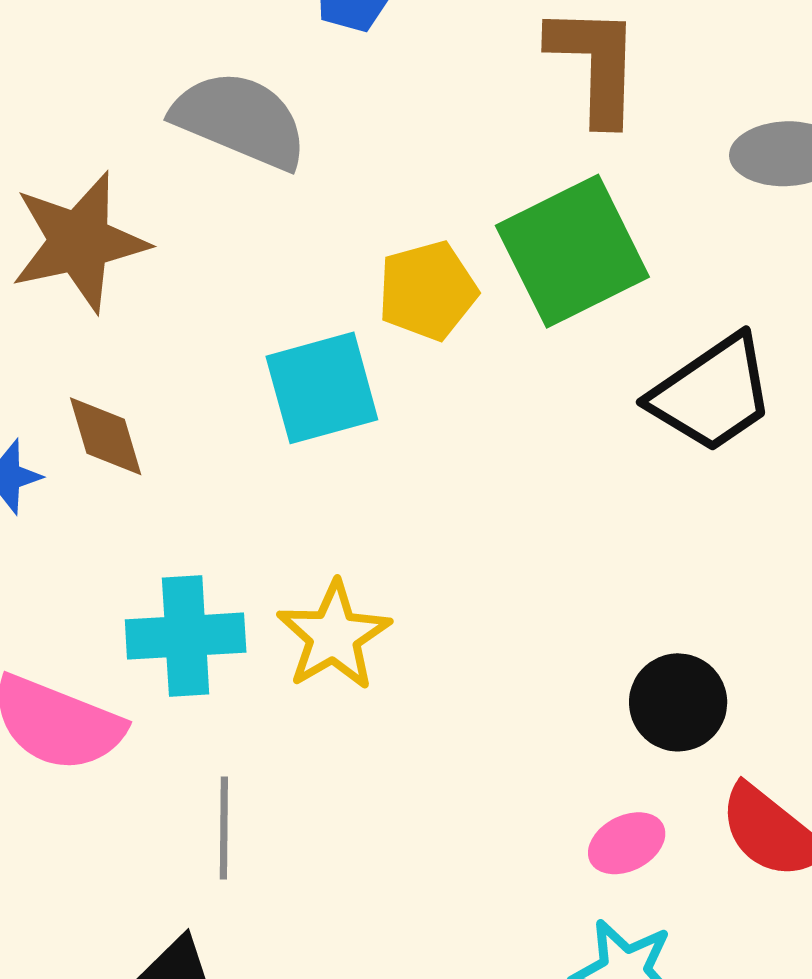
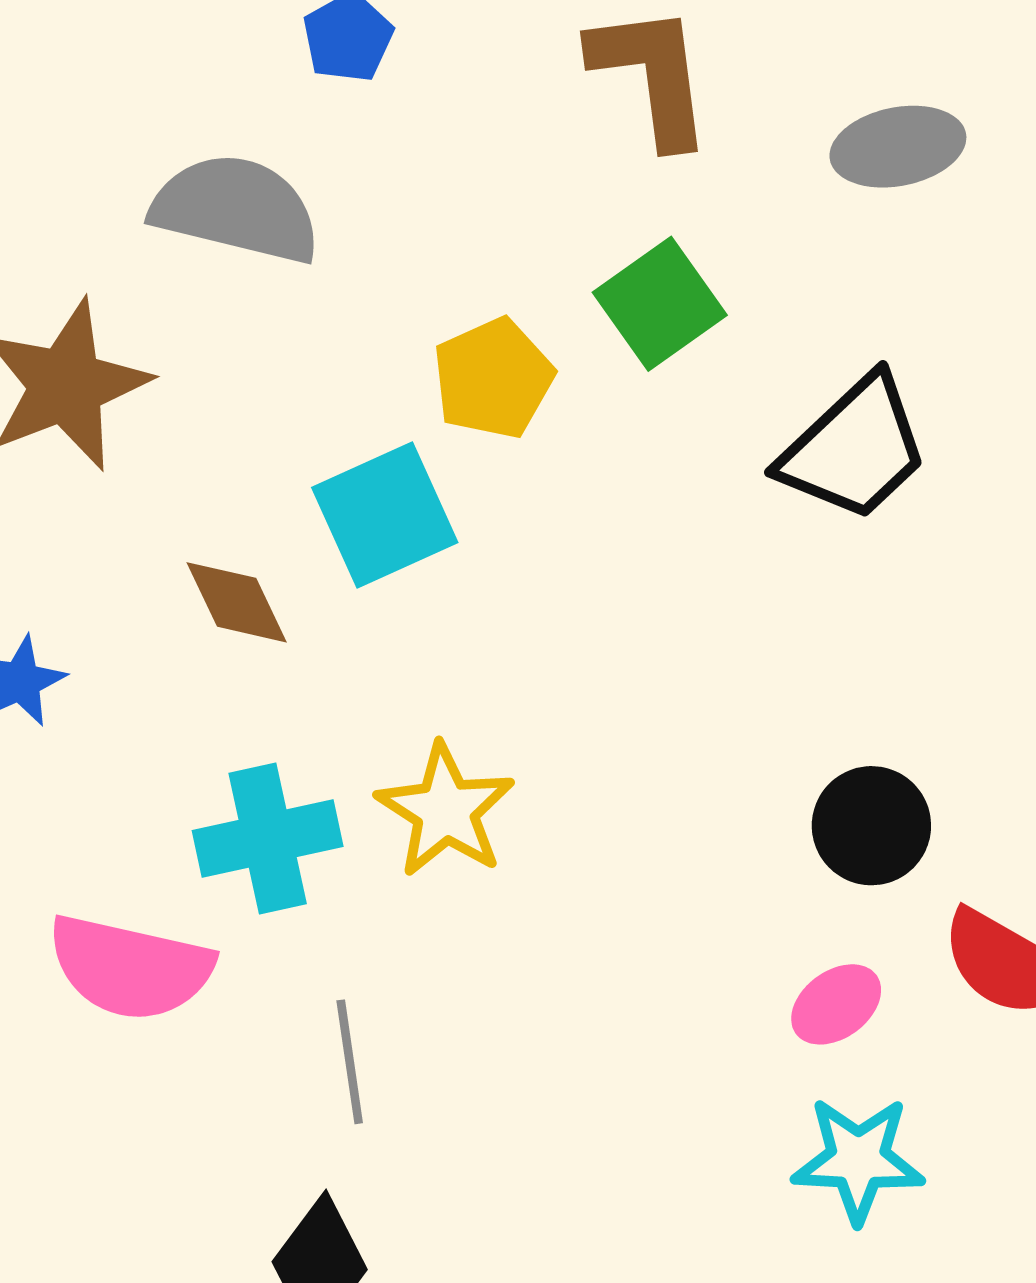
green square: (572, 251) -> (660, 304), size x0.7
brown diamond: (106, 436) -> (237, 602), moved

